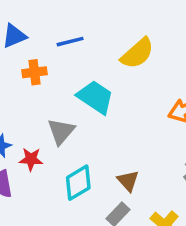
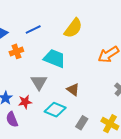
brown triangle: (128, 181) -> (73, 90), moved
cyan diamond: (78, 183) -> (55, 110), turned 65

